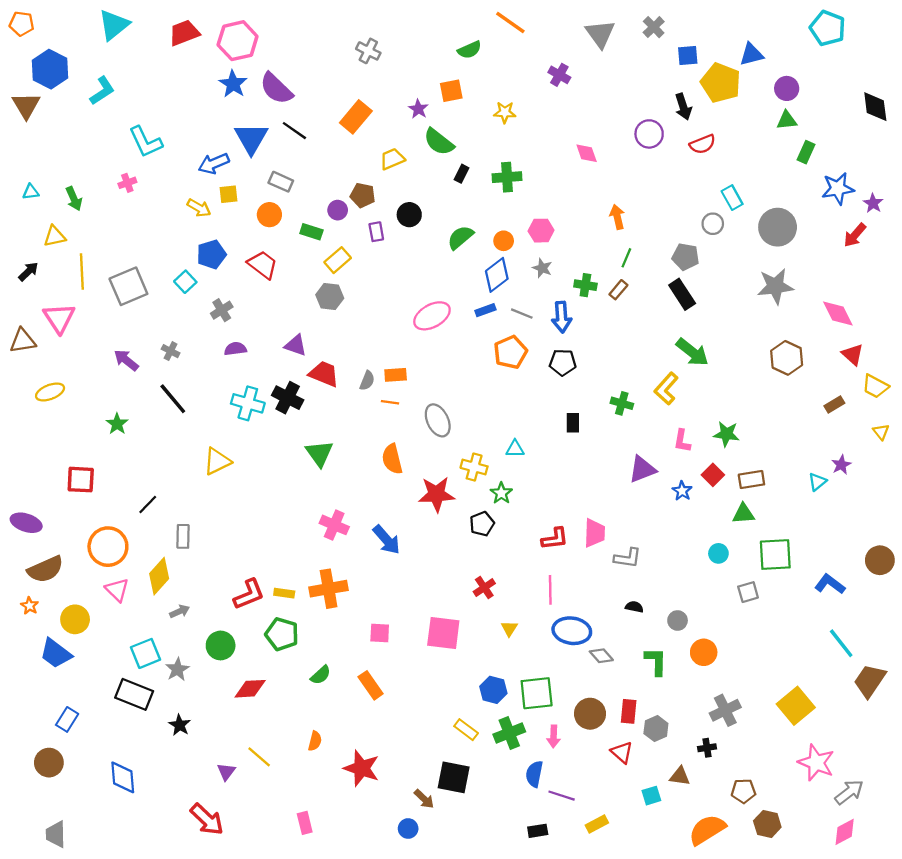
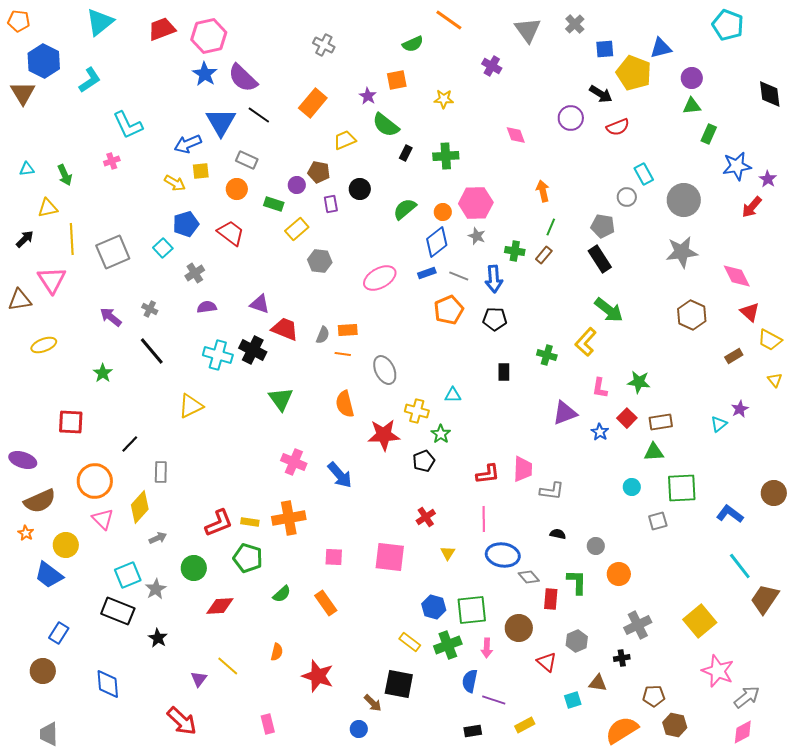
black arrow: (683, 107) -> (601, 94), turned -40
pink hexagon: (541, 231) -> (476, 203), size x1.5
gray hexagon: (330, 296) -> (320, 261), moved
red rectangle: (629, 711) -> (551, 599), moved

